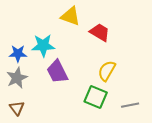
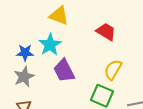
yellow triangle: (70, 16) -> (59, 16), moved
cyan star: (43, 45) -> (50, 45), turned -30

